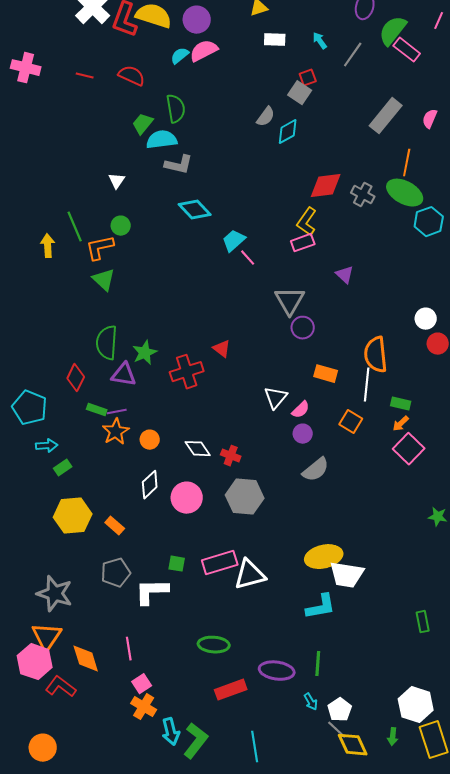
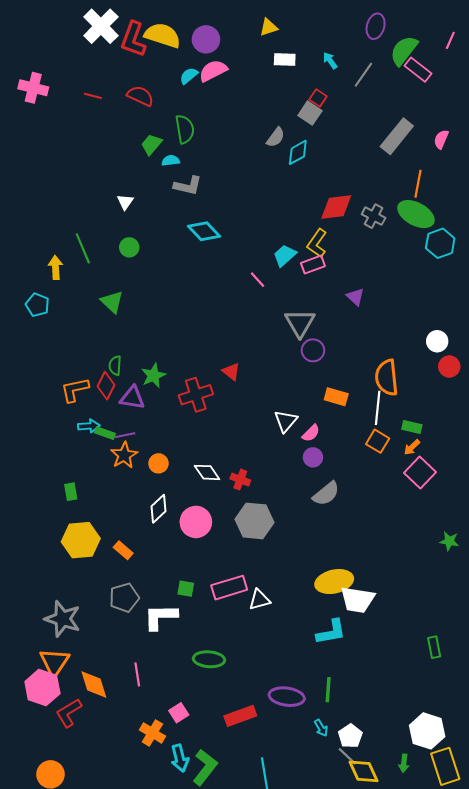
red square: (308, 78) -> (318, 98), turned -36
cyan semicircle: (162, 140) -> (171, 161), size x0.6
cyan trapezoid: (234, 241) -> (285, 255), moved
orange L-shape: (100, 248) -> (75, 390), moved
green semicircle: (107, 343) -> (115, 365), size x0.6
red diamond: (76, 378) -> (106, 386), moved
cyan pentagon: (30, 408) -> (37, 305), moved, size x0.7
orange square: (351, 422) -> (378, 441), moved
cyan arrow: (47, 446) -> (89, 426), moved
green rectangle: (63, 468) -> (71, 492), turned -66
white triangle: (250, 575) -> (259, 600), size x0.7
green ellipse: (214, 645) -> (209, 659), moved
pink square: (142, 684) -> (179, 713), moved
red L-shape: (61, 687) -> (69, 713), turned -68

